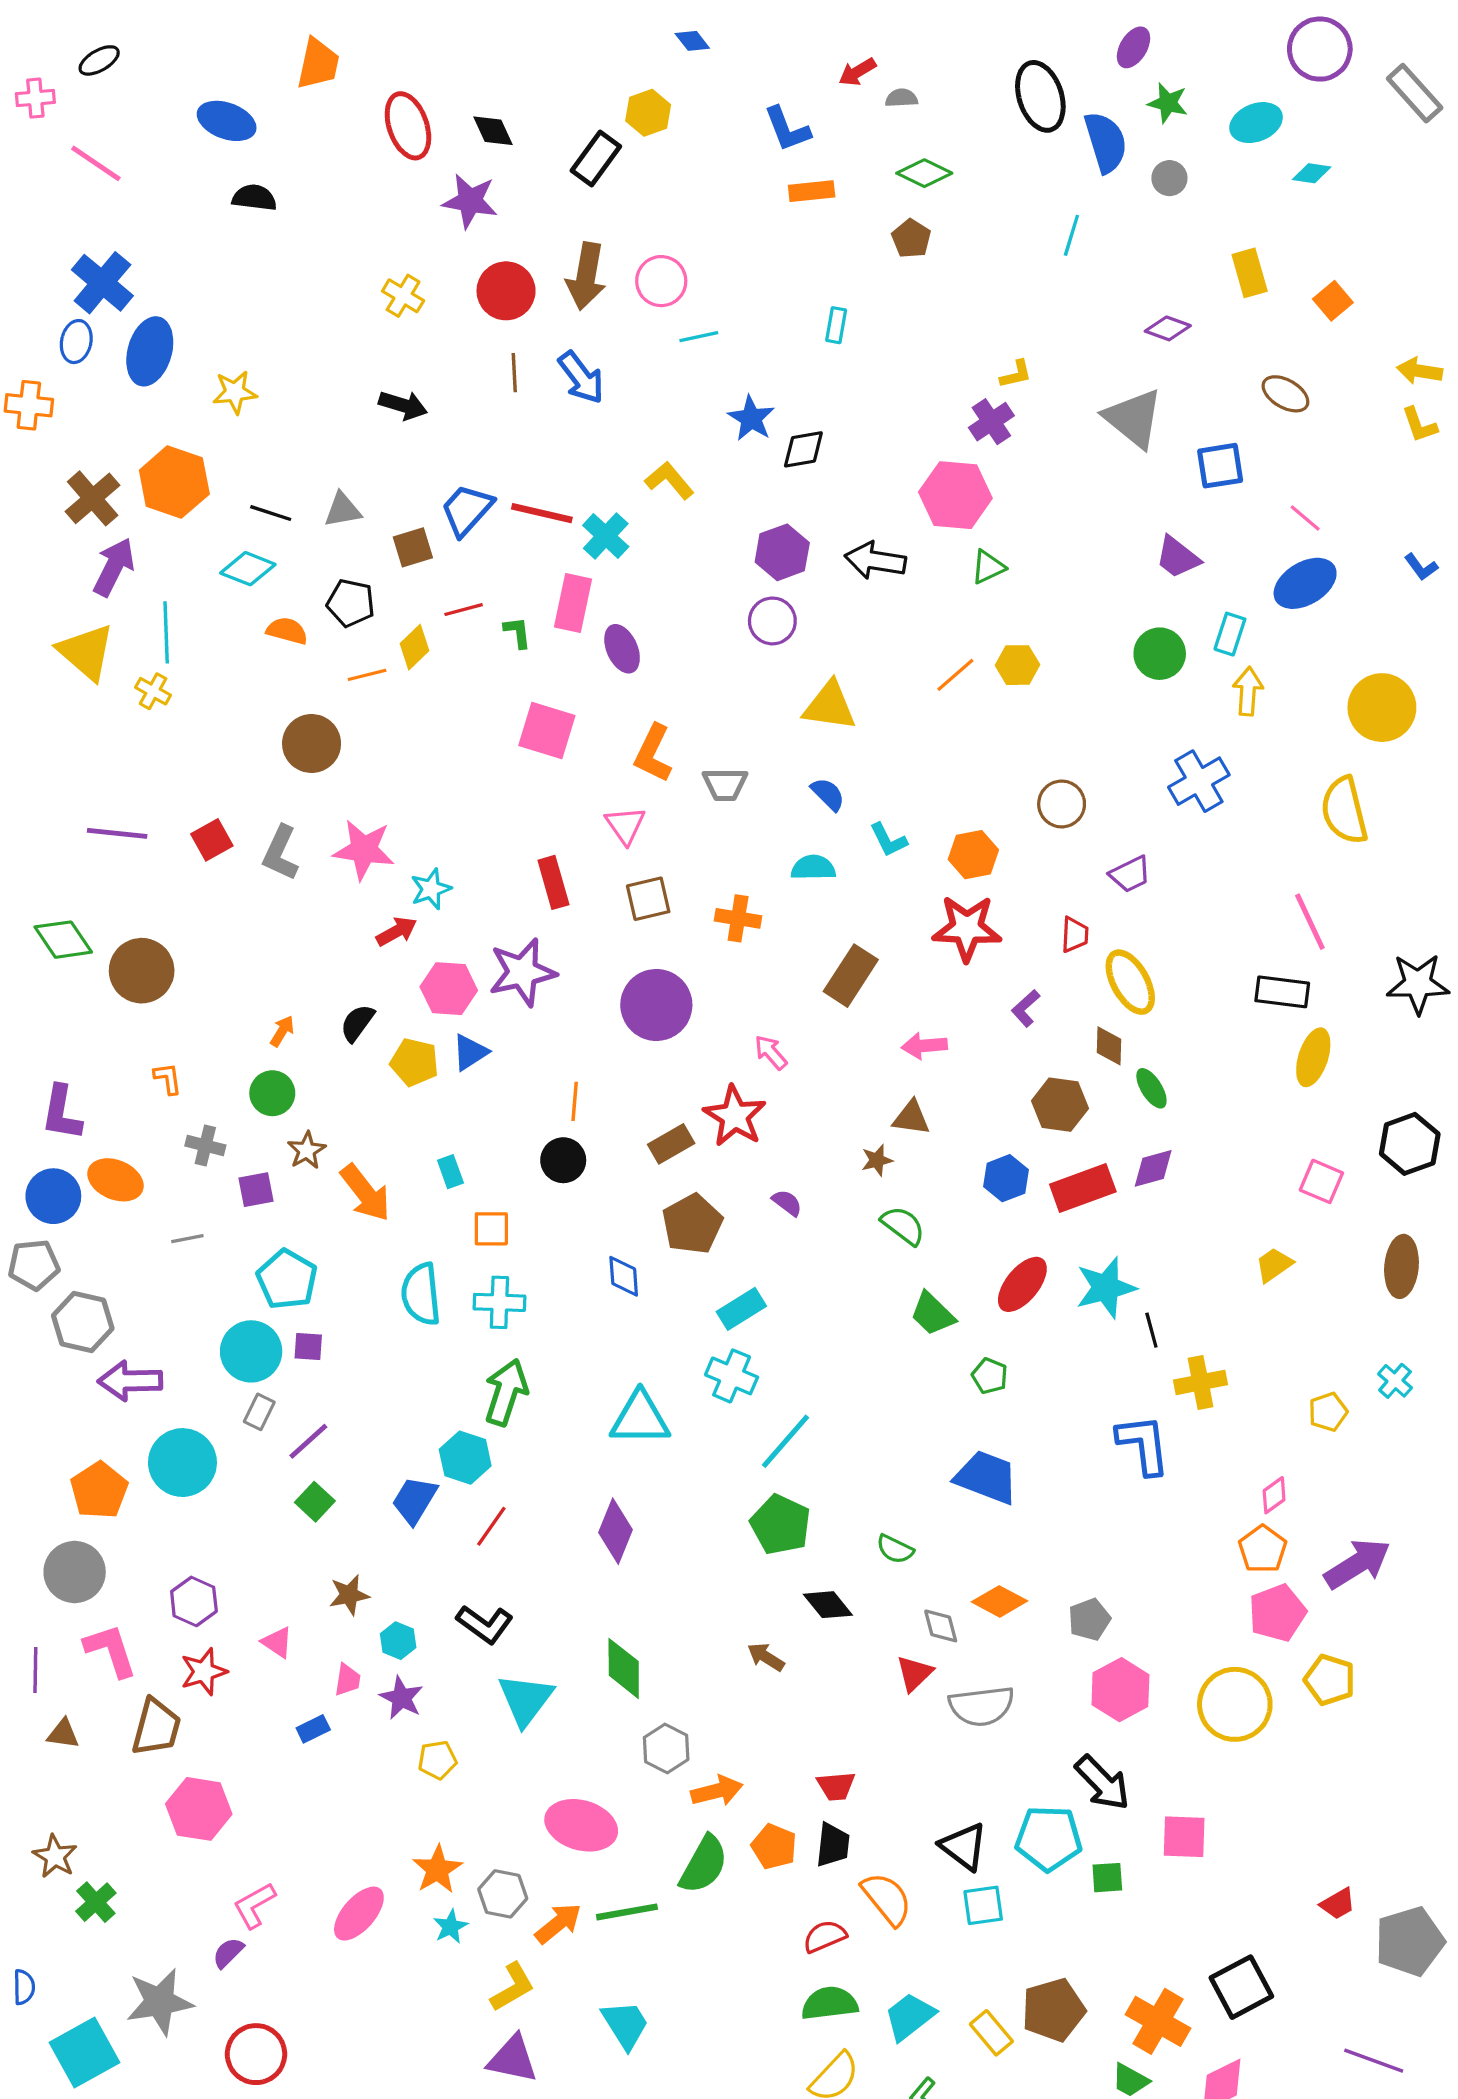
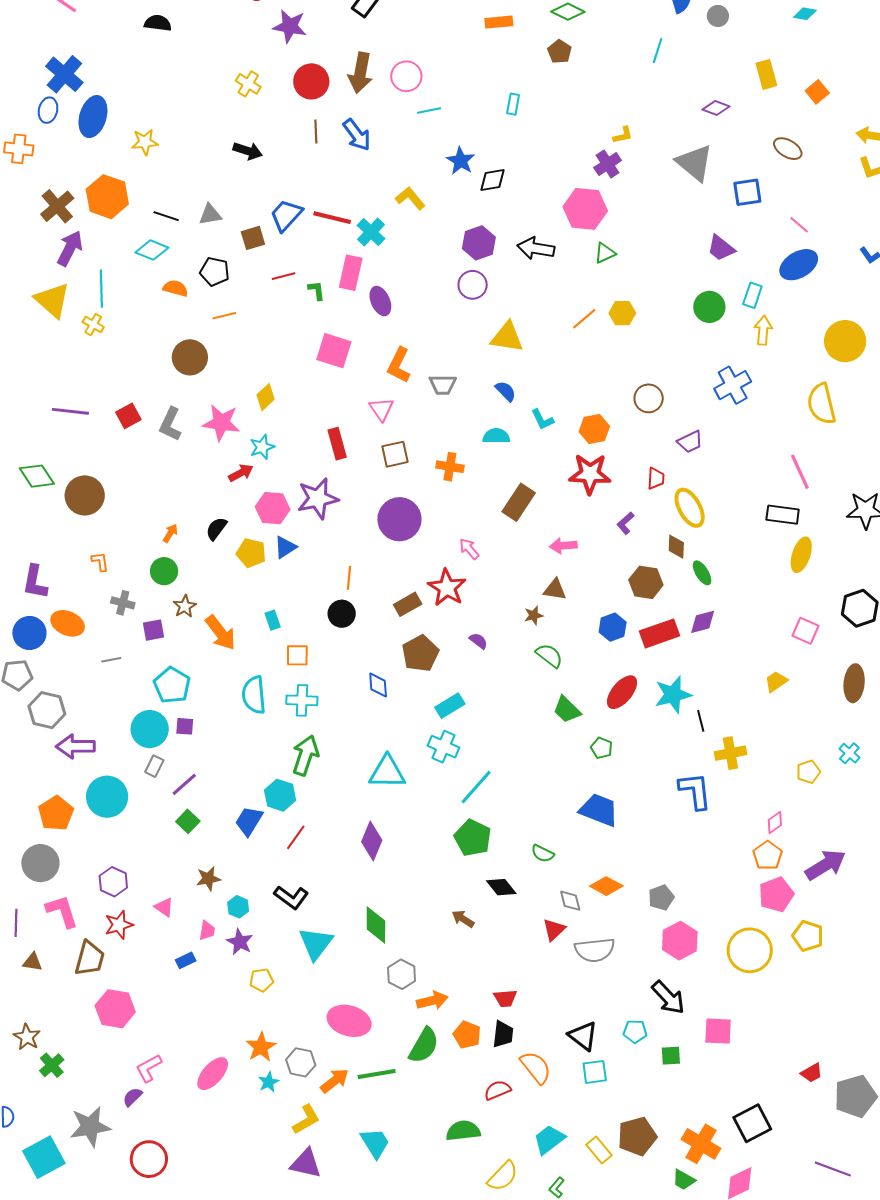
yellow diamond: (415, 647) -> (266, 397), moved
cyan pentagon: (1049, 1838) -> (635, 1031), size x0.6
green semicircle: (830, 2003) -> (463, 1131), moved

